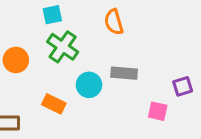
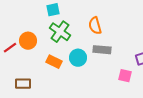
orange semicircle: (114, 22) -> (95, 26), moved
orange rectangle: (54, 104) -> (54, 62), moved

